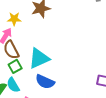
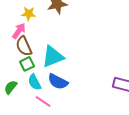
cyan semicircle: (13, 85) -> (34, 82), moved

